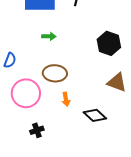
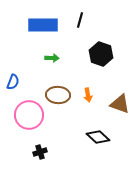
black hexagon: (109, 43) -> (101, 54), moved
orange arrow: (66, 99) -> (88, 95), moved

